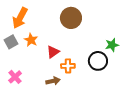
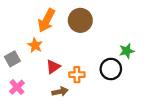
orange arrow: (20, 18) -> (46, 20), moved
gray square: (11, 42) -> (12, 59), moved
red triangle: (53, 52) -> (53, 67), moved

